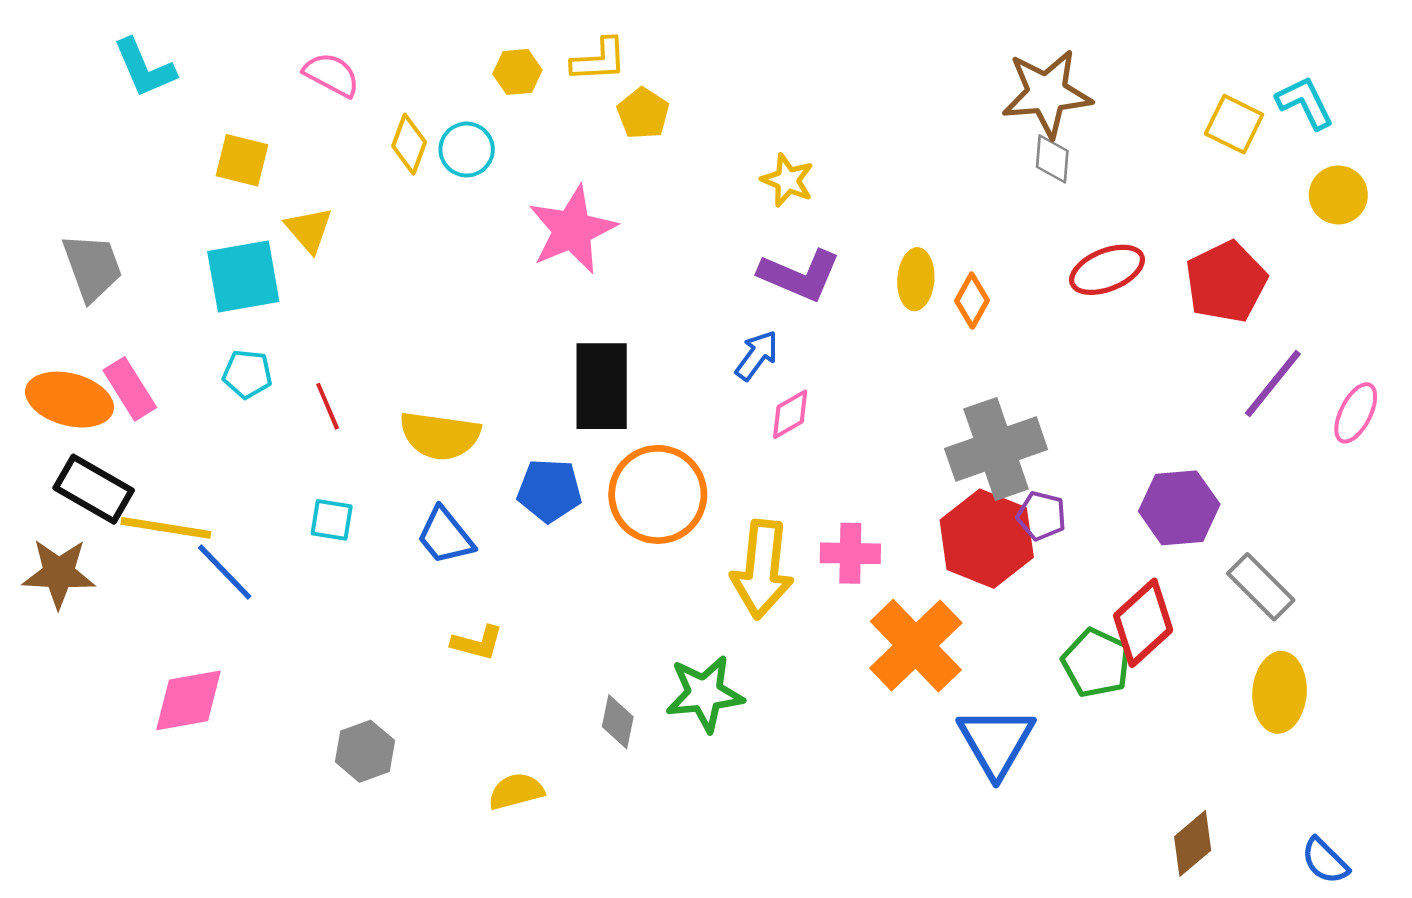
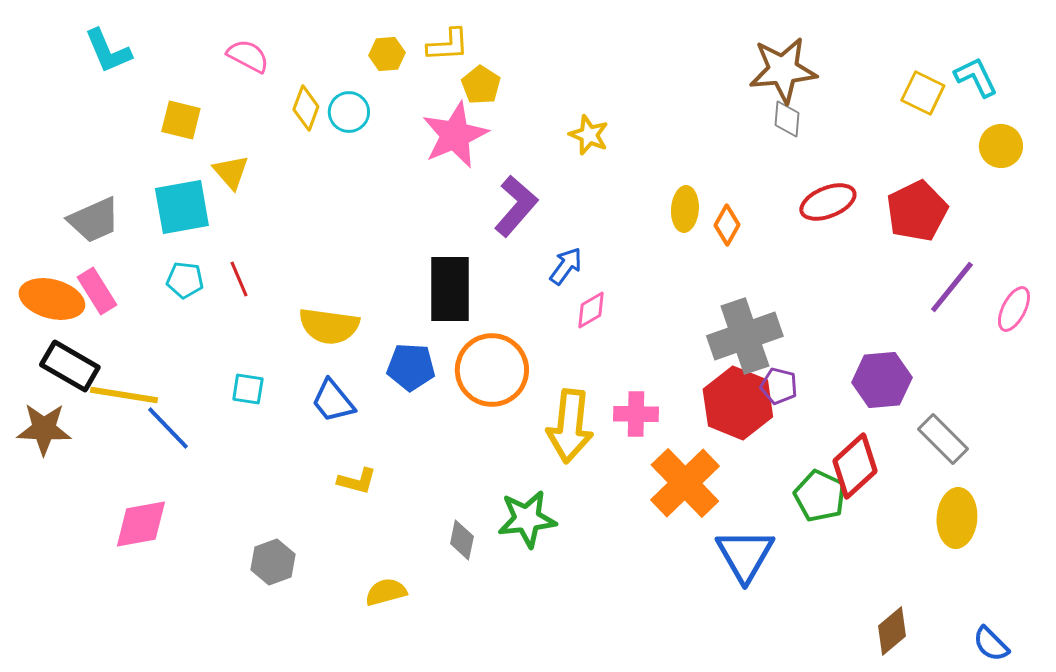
pink star: (572, 230) -> (455, 135), moved
gray trapezoid: (92, 267) -> (94, 220), moved, turned 86
purple L-shape: (800, 275) -> (516, 206), moved, turned -72
red line: (328, 406) -> (239, 279), moved

